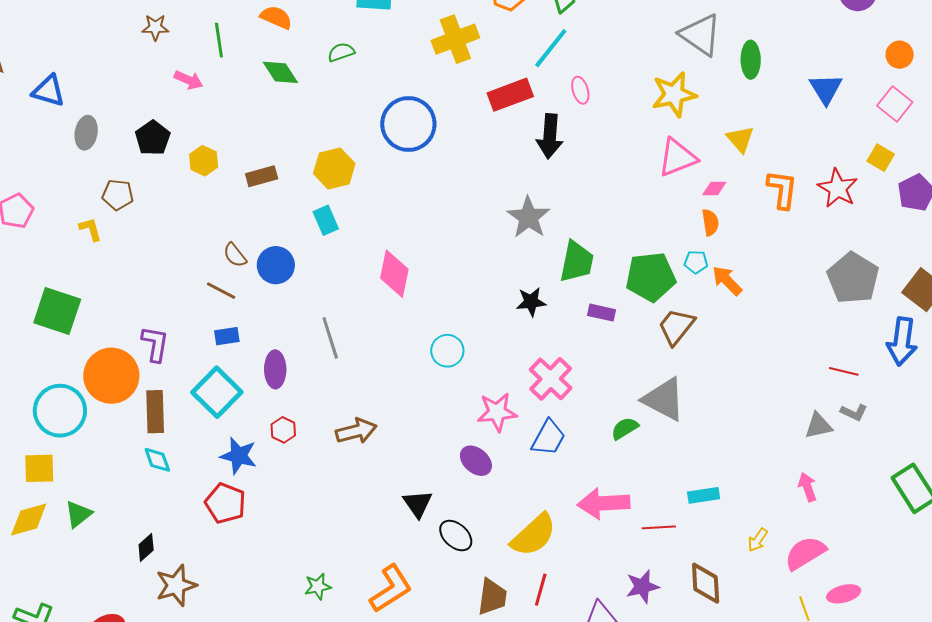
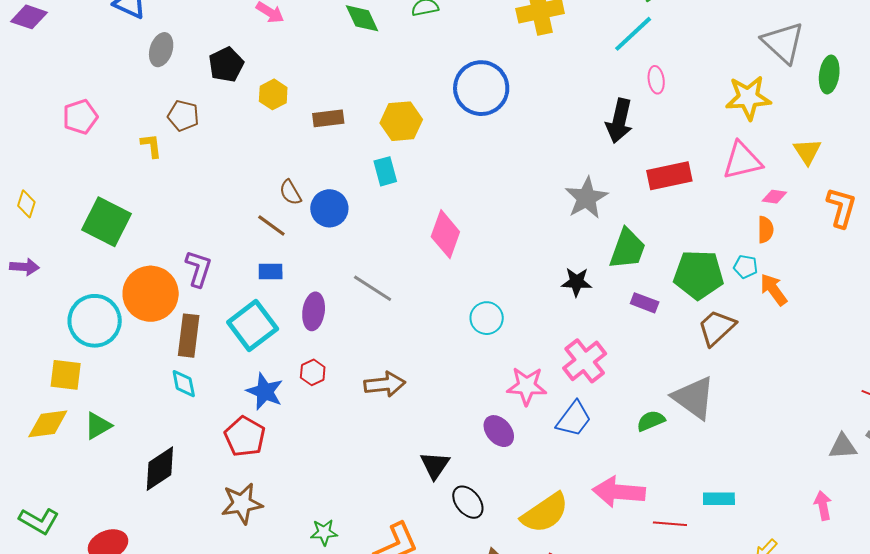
red rectangle: (510, 95) -> (669, 176), moved
gray line: (330, 338) -> (373, 288), turned -48
black diamond: (146, 547) -> (160, 469), size x1.6
brown star: (176, 585) -> (242, 504), moved

